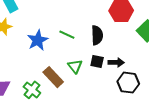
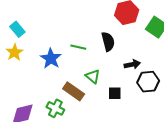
black square: (97, 62) -> (115, 93), moved

